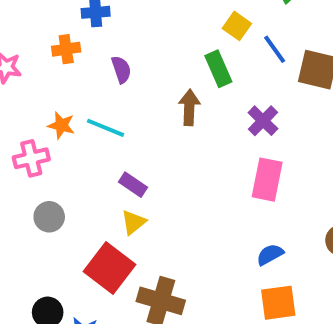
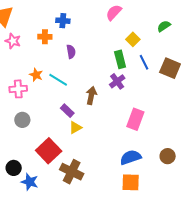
blue line: (275, 49) -> (144, 62), moved
brown arrow: (189, 107) -> (91, 96), moved
purple cross: (263, 121) -> (117, 81), moved
yellow triangle: (133, 222) -> (75, 128), moved
blue semicircle: (270, 254) -> (131, 157), size x1.5

